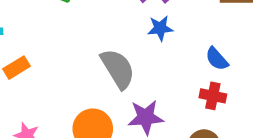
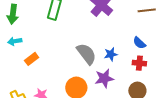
blue star: (160, 28) -> (111, 54), moved

